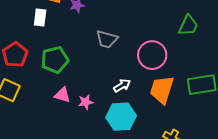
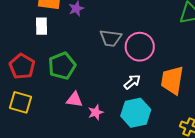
pink circle: (152, 55) -> (140, 47), moved
pink star: (86, 102) -> (96, 112), moved

